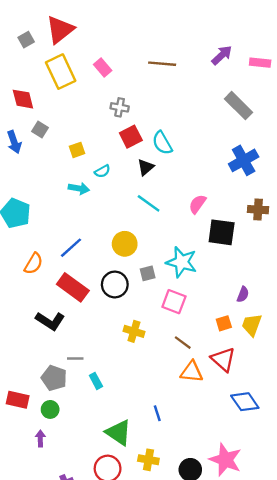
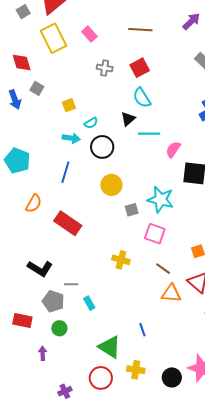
red square: (131, 137) -> (140, 68), moved
cyan line: (149, 203) -> (149, 134), moved, turned -35
blue line: (71, 248) -> (65, 172), moved, turned -30
black circle: (115, 284) -> (102, 147), moved
black L-shape: (50, 321) -> (40, 268), moved
green circle: (50, 409) -> (59, 328), moved

